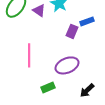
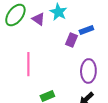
purple ellipse: (67, 65) -> (88, 71), moved, turned -65

